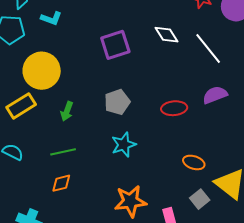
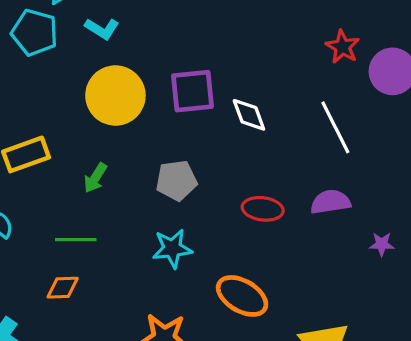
white diamond: (167, 35) -> (249, 115), moved
yellow circle: (42, 71) -> (115, 96), moved
orange ellipse: (194, 162) -> (242, 296), moved, size x1.5

